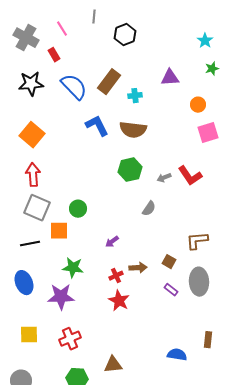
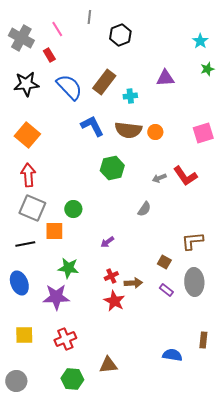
orange circle: (198, 105) -> (155, 132), moved
green hexagon: (130, 170) -> (112, 168), moved
brown arrow: (138, 268) -> (133, 283), moved

